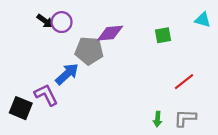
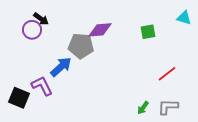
purple circle: (62, 22) -> (32, 30), moved
green arrow: (158, 119) -> (143, 108), turned 32

